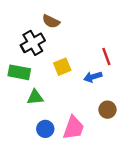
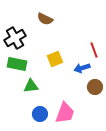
black cross: (33, 43) -> (15, 38), moved
brown circle: (107, 110) -> (95, 87), moved

